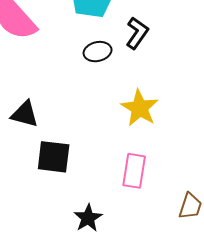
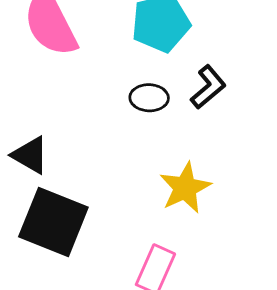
black square: (54, 157) -> (53, 222), size x1.4

